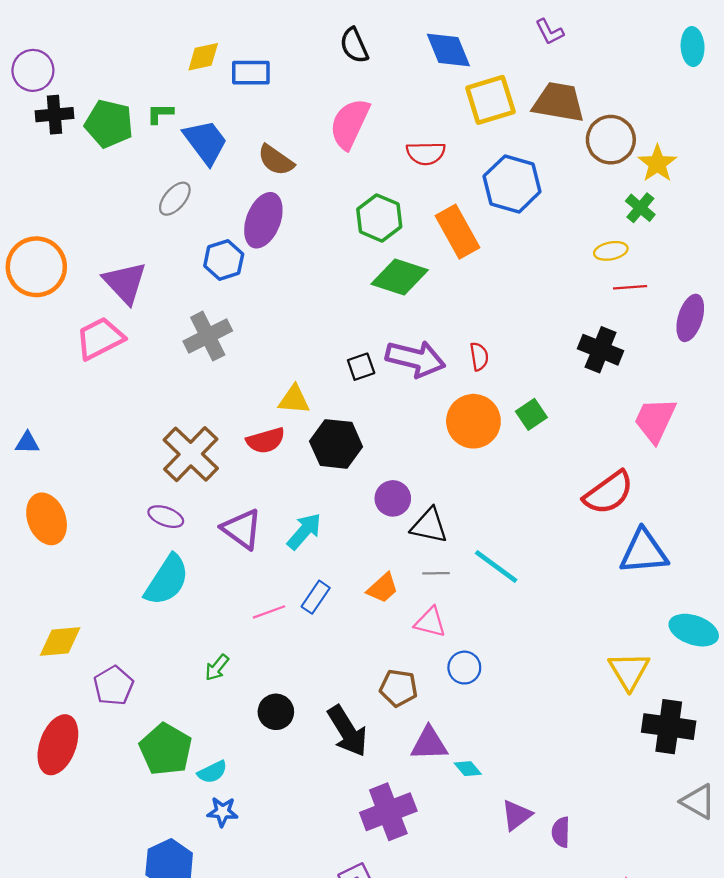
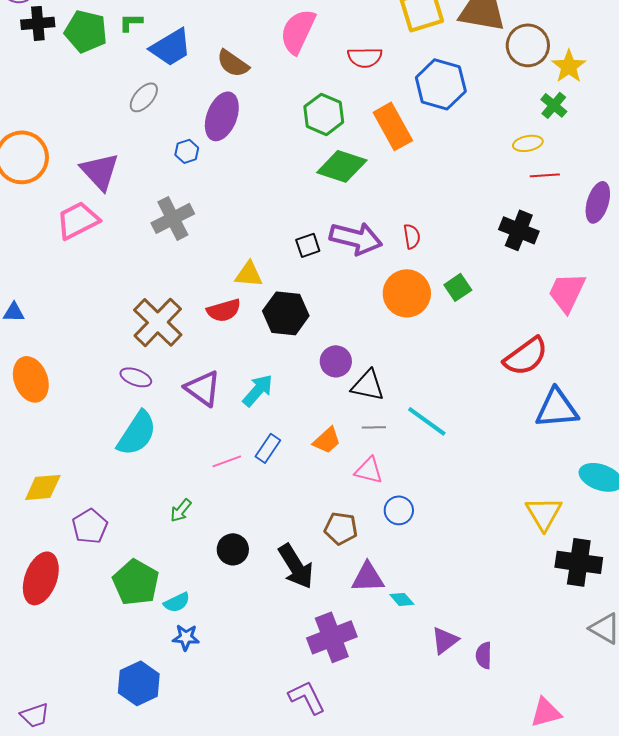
blue trapezoid: (205, 142) -> (171, 47), turned 96
blue hexagon: (224, 260) -> (187, 151), size x0.7

